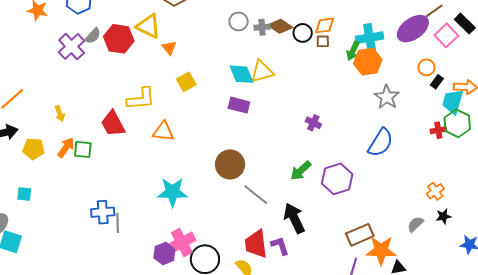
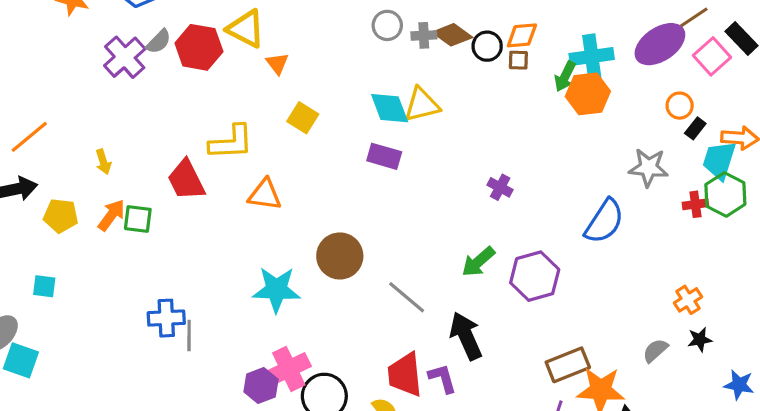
yellow square: (186, 82) -> (303, 118), turned -30
gray star: (387, 97) -> (648, 168), moved, turned -30
brown circle: (230, 164) -> (340, 256), moved

